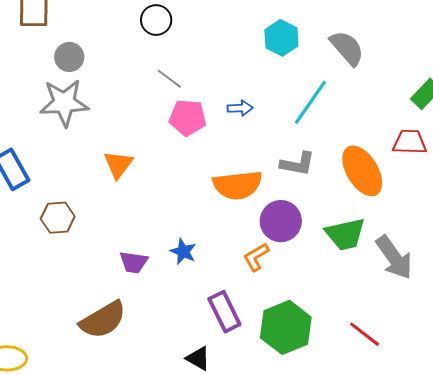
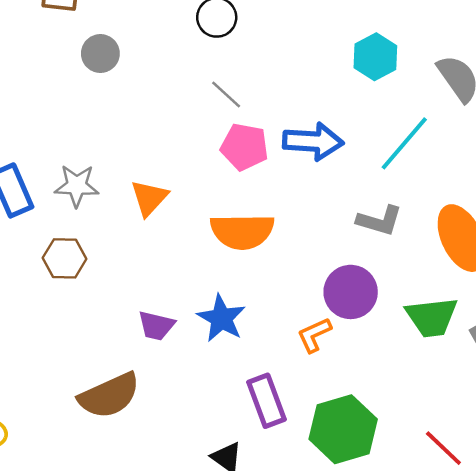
gray star: (64, 103) -> (77, 186), moved, size x0.7
blue arrow: (240, 108) -> (313, 141), size x1.8
orange semicircle: (237, 185) -> (242, 231), moved
blue star: (183, 252) -> (221, 318), size x1.4

